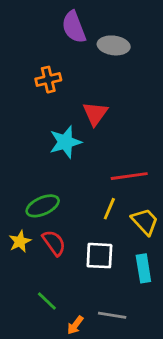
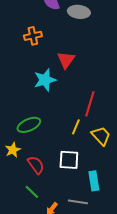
red line: (129, 176) -> (90, 104), turned -65
red semicircle: (54, 243) -> (36, 165), moved
cyan rectangle: (143, 268) -> (94, 181), moved

